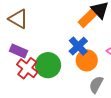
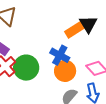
blue cross: (78, 46) -> (60, 55), turned -30

